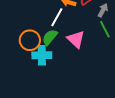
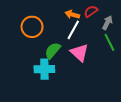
white line: (57, 17) -> (73, 30), moved
orange circle: (30, 40) -> (32, 27), moved

